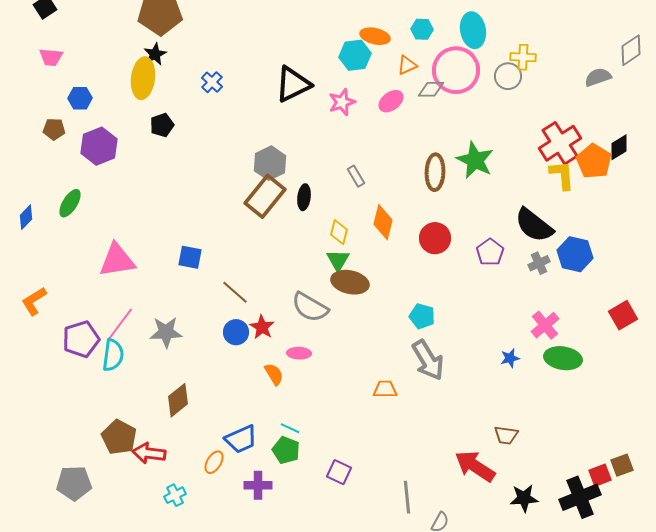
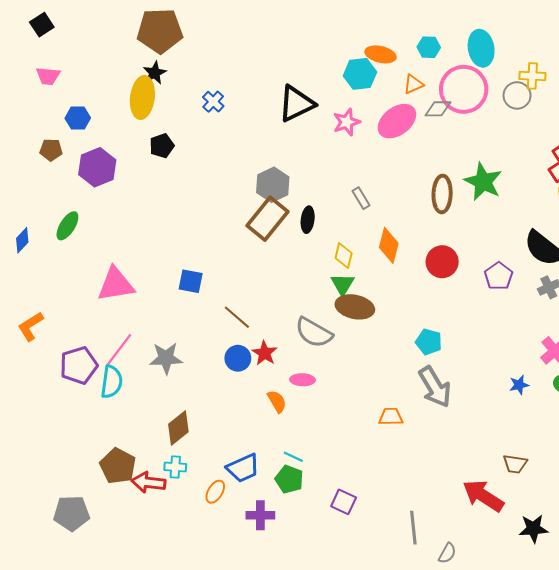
pink ellipse: (391, 101) -> (397, 121), size x1.5
cyan cross: (175, 495) -> (175, 467), moved, turned 30

